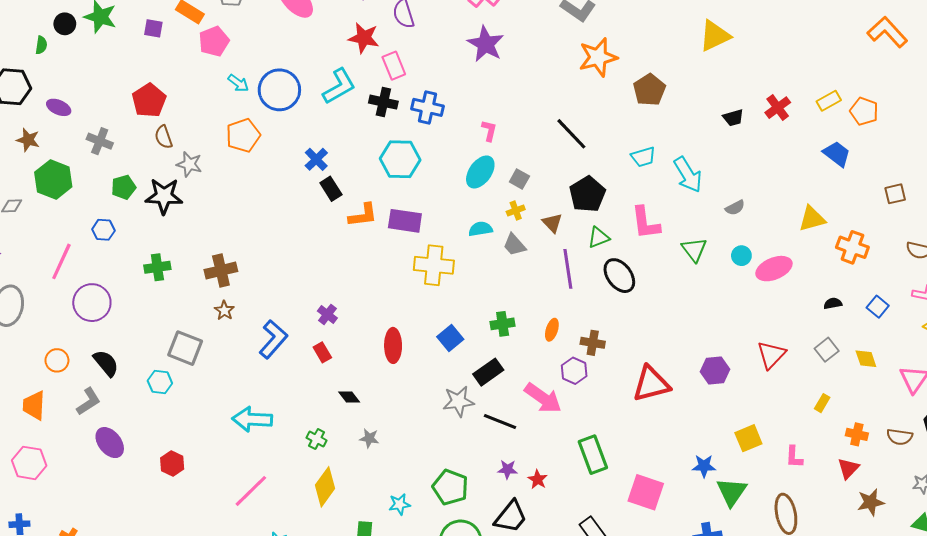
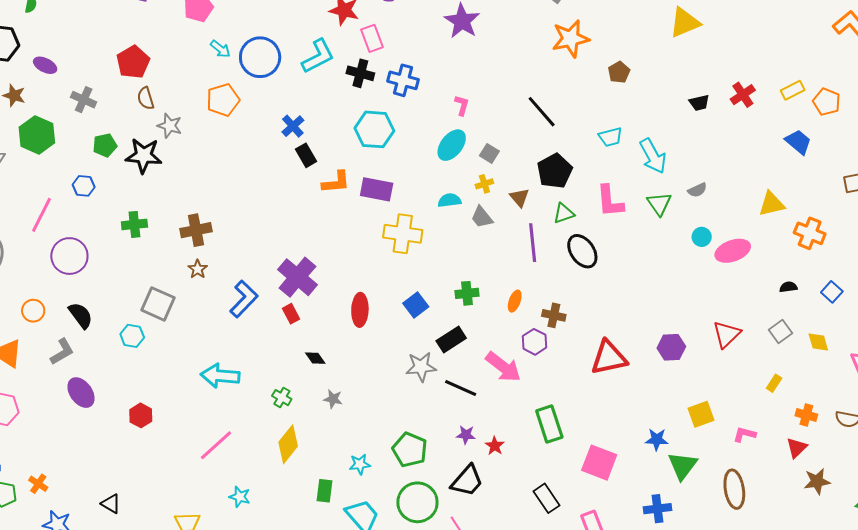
brown pentagon: (649, 90) -> (619, 72), size x0.7
green triangle: (694, 250) -> (659, 204), moved
purple cross: (327, 315) -> (297, 277), size x2.0
pink L-shape: (794, 457) -> (745, 434), turned 100

